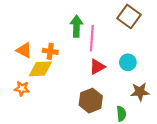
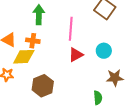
green arrow: (76, 26) -> (39, 15), moved
brown hexagon: (91, 101) -> (43, 86), moved

